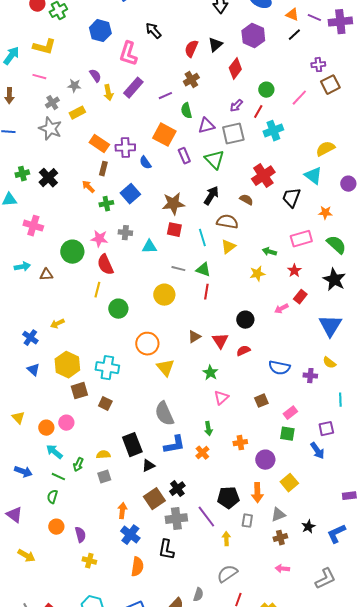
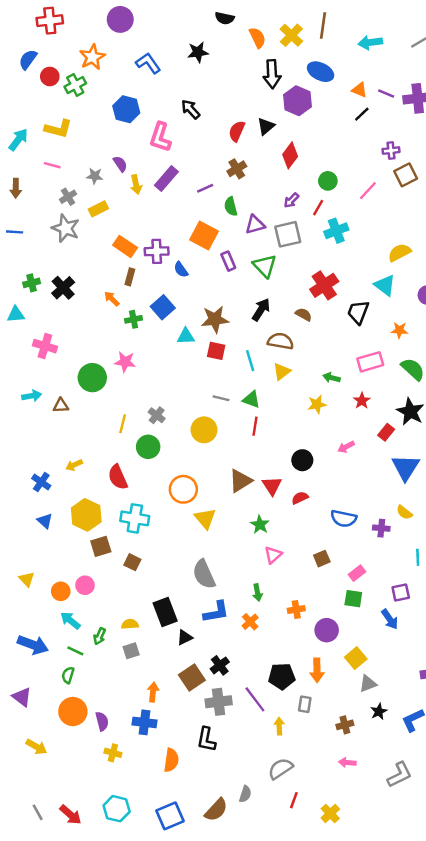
purple hexagon: (253, 36) -> (297, 101), moved
gray cross: (125, 233) -> (157, 415), moved, turned 32
cyan triangle: (149, 247) -> (186, 336), moved
red semicircle: (105, 265) -> (118, 477), moved
red rectangle: (300, 297) -> (386, 432), moved
brown triangle: (194, 337) -> (240, 481), size x1.5
blue arrow: (23, 472) -> (33, 645), size x1.4
gray triangle: (278, 515) -> (368, 684), moved
orange circle: (56, 527) -> (73, 712), size x1.5
blue cross: (130, 535) -> (144, 722), moved, turned -30

